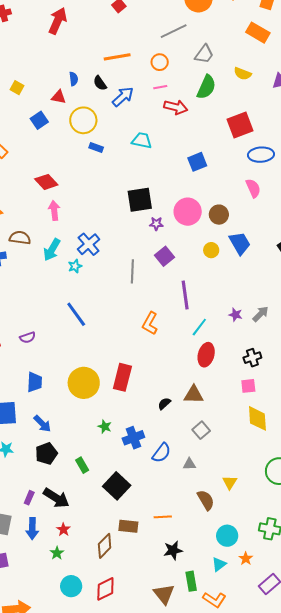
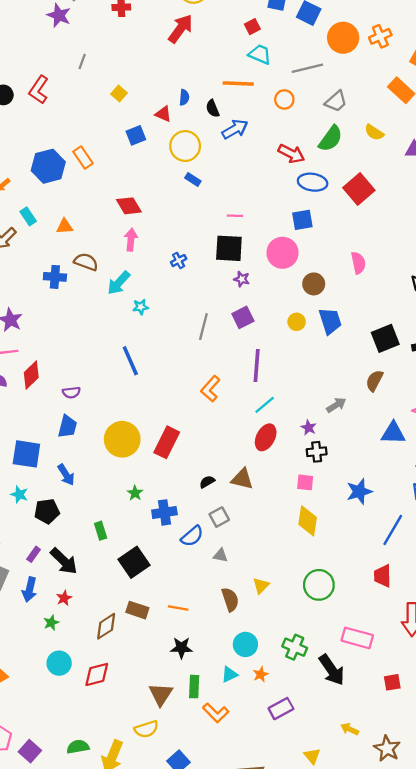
pink line: (160, 87) -> (235, 216), moved
red square: (240, 125) -> (359, 189), turned -32
cyan trapezoid: (142, 140) -> (260, 54), moved
blue ellipse: (261, 155) -> (313, 182), moved
pink circle: (188, 212) -> (282, 253), moved
blue cross: (89, 244) -> (179, 261), moved, size x0.6
purple star: (236, 315) -> (309, 428), moved
purple semicircle: (28, 337) -> (71, 392), moved
gray square: (201, 430) -> (219, 517), moved
black pentagon: (46, 453) -> (47, 511), moved

